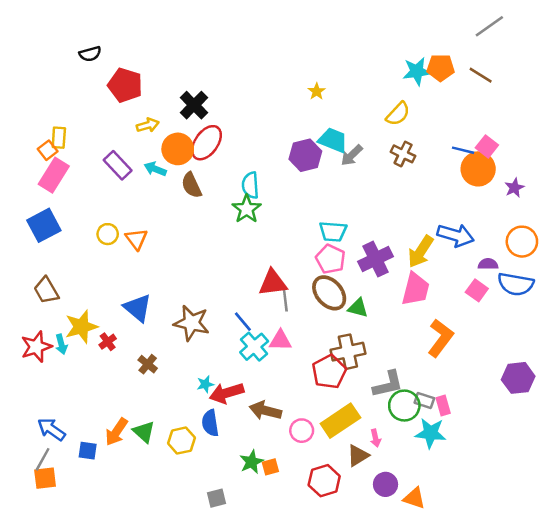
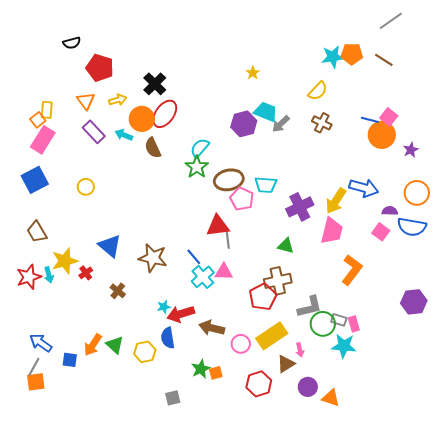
cyan semicircle: (250, 185) -> (200, 148), turned 45
orange triangle: (136, 239) -> (86, 101), moved
pink pentagon: (330, 259) -> (242, 199), moved
brown ellipse: (329, 293) -> (229, 180), moved, turned -60

